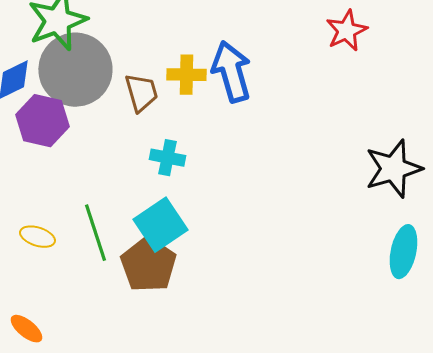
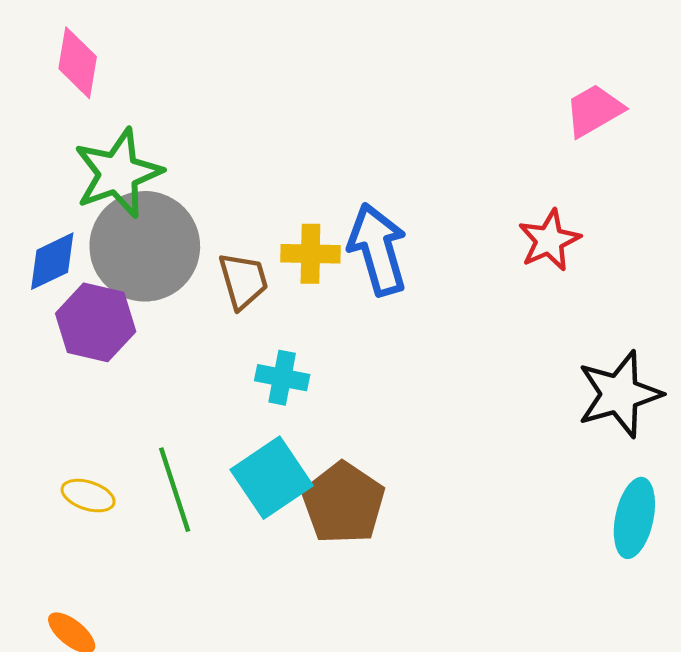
red star: (346, 31) -> (549, 240), moved
brown pentagon: (148, 265) -> (343, 503), moved

